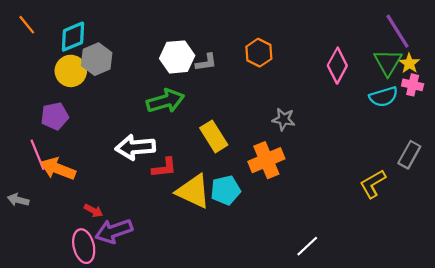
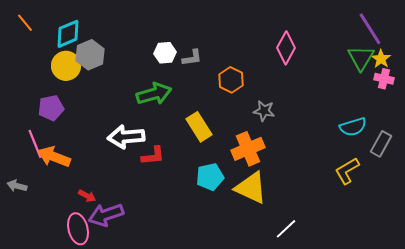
orange hexagon: (259, 53) -> (231, 80), moved
white hexagon: (177, 57) -> (165, 53), size x0.7
pink diamond: (337, 66) -> (286, 48), moved
cyan semicircle: (384, 97) -> (353, 127), moved
yellow triangle: (193, 191) -> (251, 188), moved

